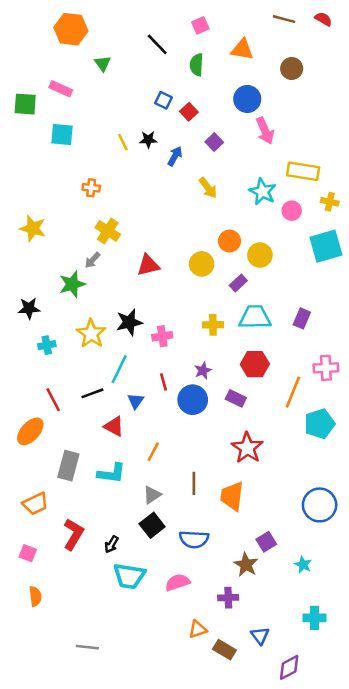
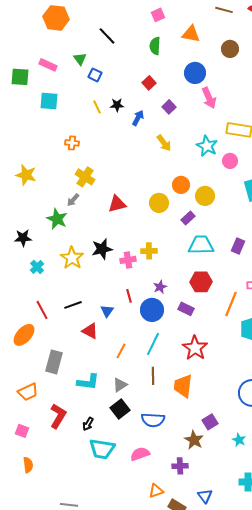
black line: (157, 44) -> (107, 36), moved
green triangle: (103, 63) -> (80, 59), moved
blue square: (163, 100) -> (95, 75), moved
green star: (72, 284) -> (57, 219), turned -30
yellow cross: (213, 325) -> (149, 251), moved
cyan cross: (47, 345) -> (37, 267), turned -32
cyan line: (119, 369) -> (153, 344), moved
cyan L-shape: (111, 473) -> (88, 382), moved

